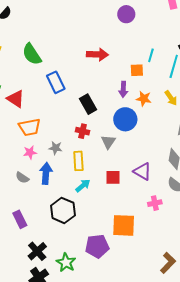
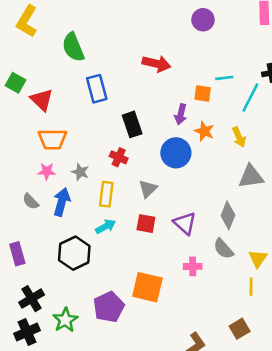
cyan line: (151, 55) -> (224, 78), turned 56
gray triangle: (108, 142) -> (148, 189), moved
purple pentagon: (97, 246) -> (109, 307), turned -30

